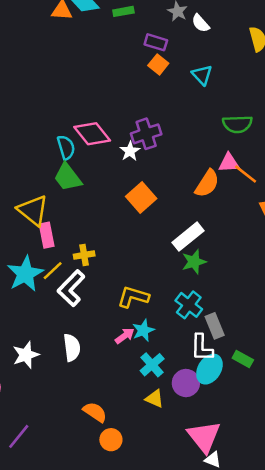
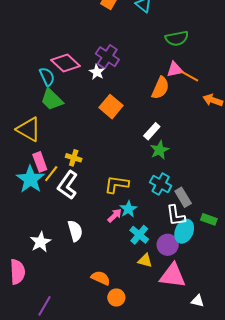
purple cross: (146, 134) -> (107, 57), turned -30
pink rectangle: (47, 235) -> (40, 162), moved
white rectangle: (188, 237) -> (152, 131), size x0.7
yellow cross: (84, 255) -> (74, 158), turned 35
pink triangle: (204, 437) -> (173, 276), moved, turned -36

